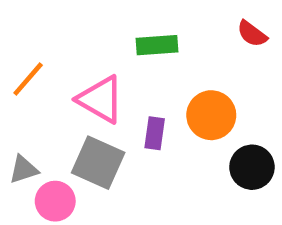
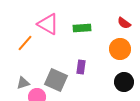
pink triangle: (100, 99) -> (48, 24), moved
orange circle: (211, 115) -> (120, 49), moved

